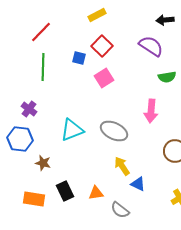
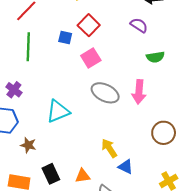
purple semicircle: (151, 46) -> (139, 25), size x0.7
gray ellipse: (114, 131) -> (105, 93), moved

